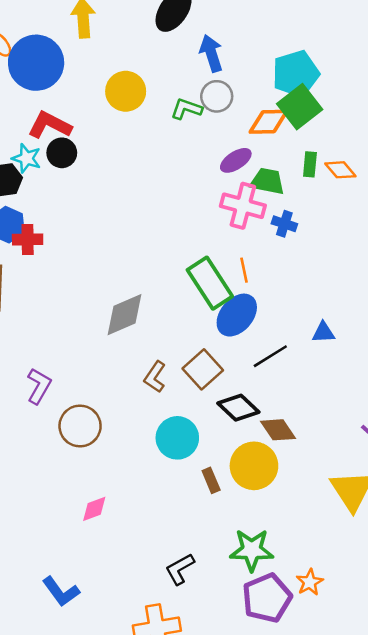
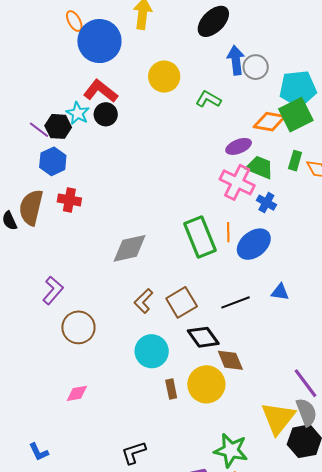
gray circle: (217, 96) -> (256, 67), moved
red cross: (28, 239) -> (69, 200), moved
blue ellipse: (237, 315) -> (254, 244), moved
green star: (252, 550) -> (231, 450), moved
blue L-shape: (61, 592) -> (39, 452), size x0.7

